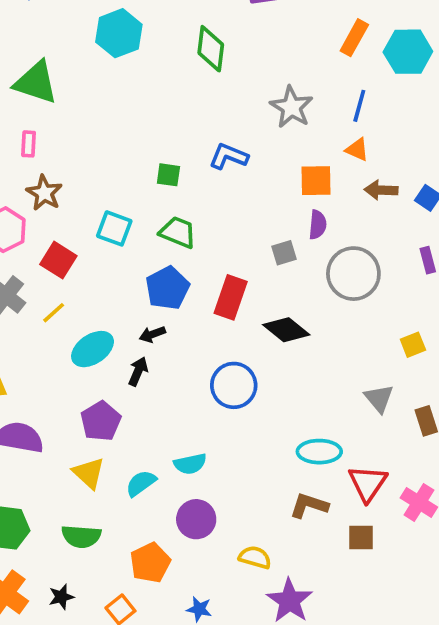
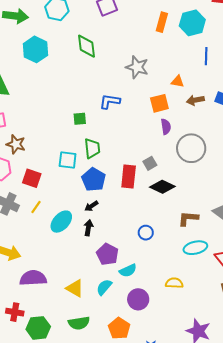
blue line: (359, 106) -> (206, 56), moved
cyan square: (114, 228) -> (68, 160), moved
green trapezoid: (178, 232) -> (92, 148), turned 75
gray square: (284, 253) -> (150, 163), moved
blue circle: (234, 385) -> (146, 233), moved, size x0.6
purple pentagon: (101, 421) -> (107, 254), moved
brown L-shape: (309, 505) -> (188, 218), moved
yellow semicircle: (255, 557) -> (174, 283), moved

